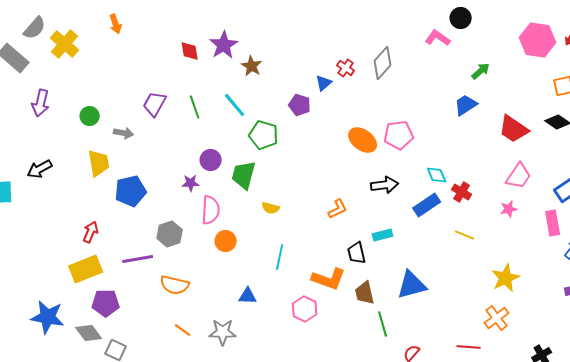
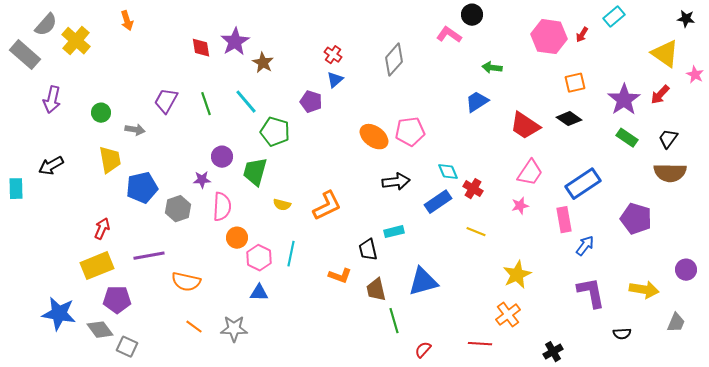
red cross: (346, 68) -> (333, 55), moved
green arrow: (481, 71) -> (492, 68), turned -132
orange L-shape: (338, 209) -> (327, 206), moved, size x1.5
gray hexagon: (170, 234) -> (178, 209), moved
orange L-shape: (329, 279) -> (340, 276), size x0.7
pink hexagon: (305, 309) -> (259, 258), moved

